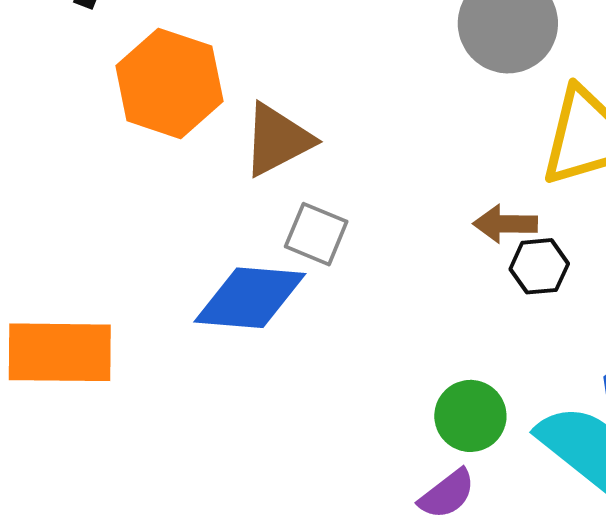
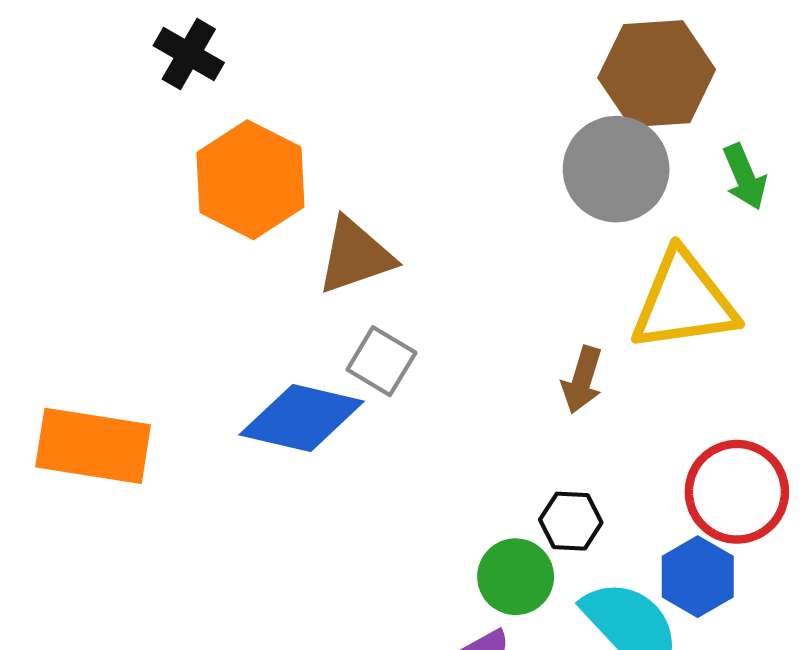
brown arrow: (505, 224) -> (582, 380), turned -82
black hexagon: (539, 266) -> (571, 521), moved

